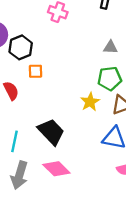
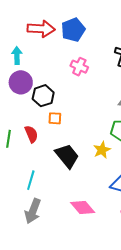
black trapezoid: (51, 132) -> (67, 156), moved
pink diamond: (56, 169) -> (83, 208), moved

